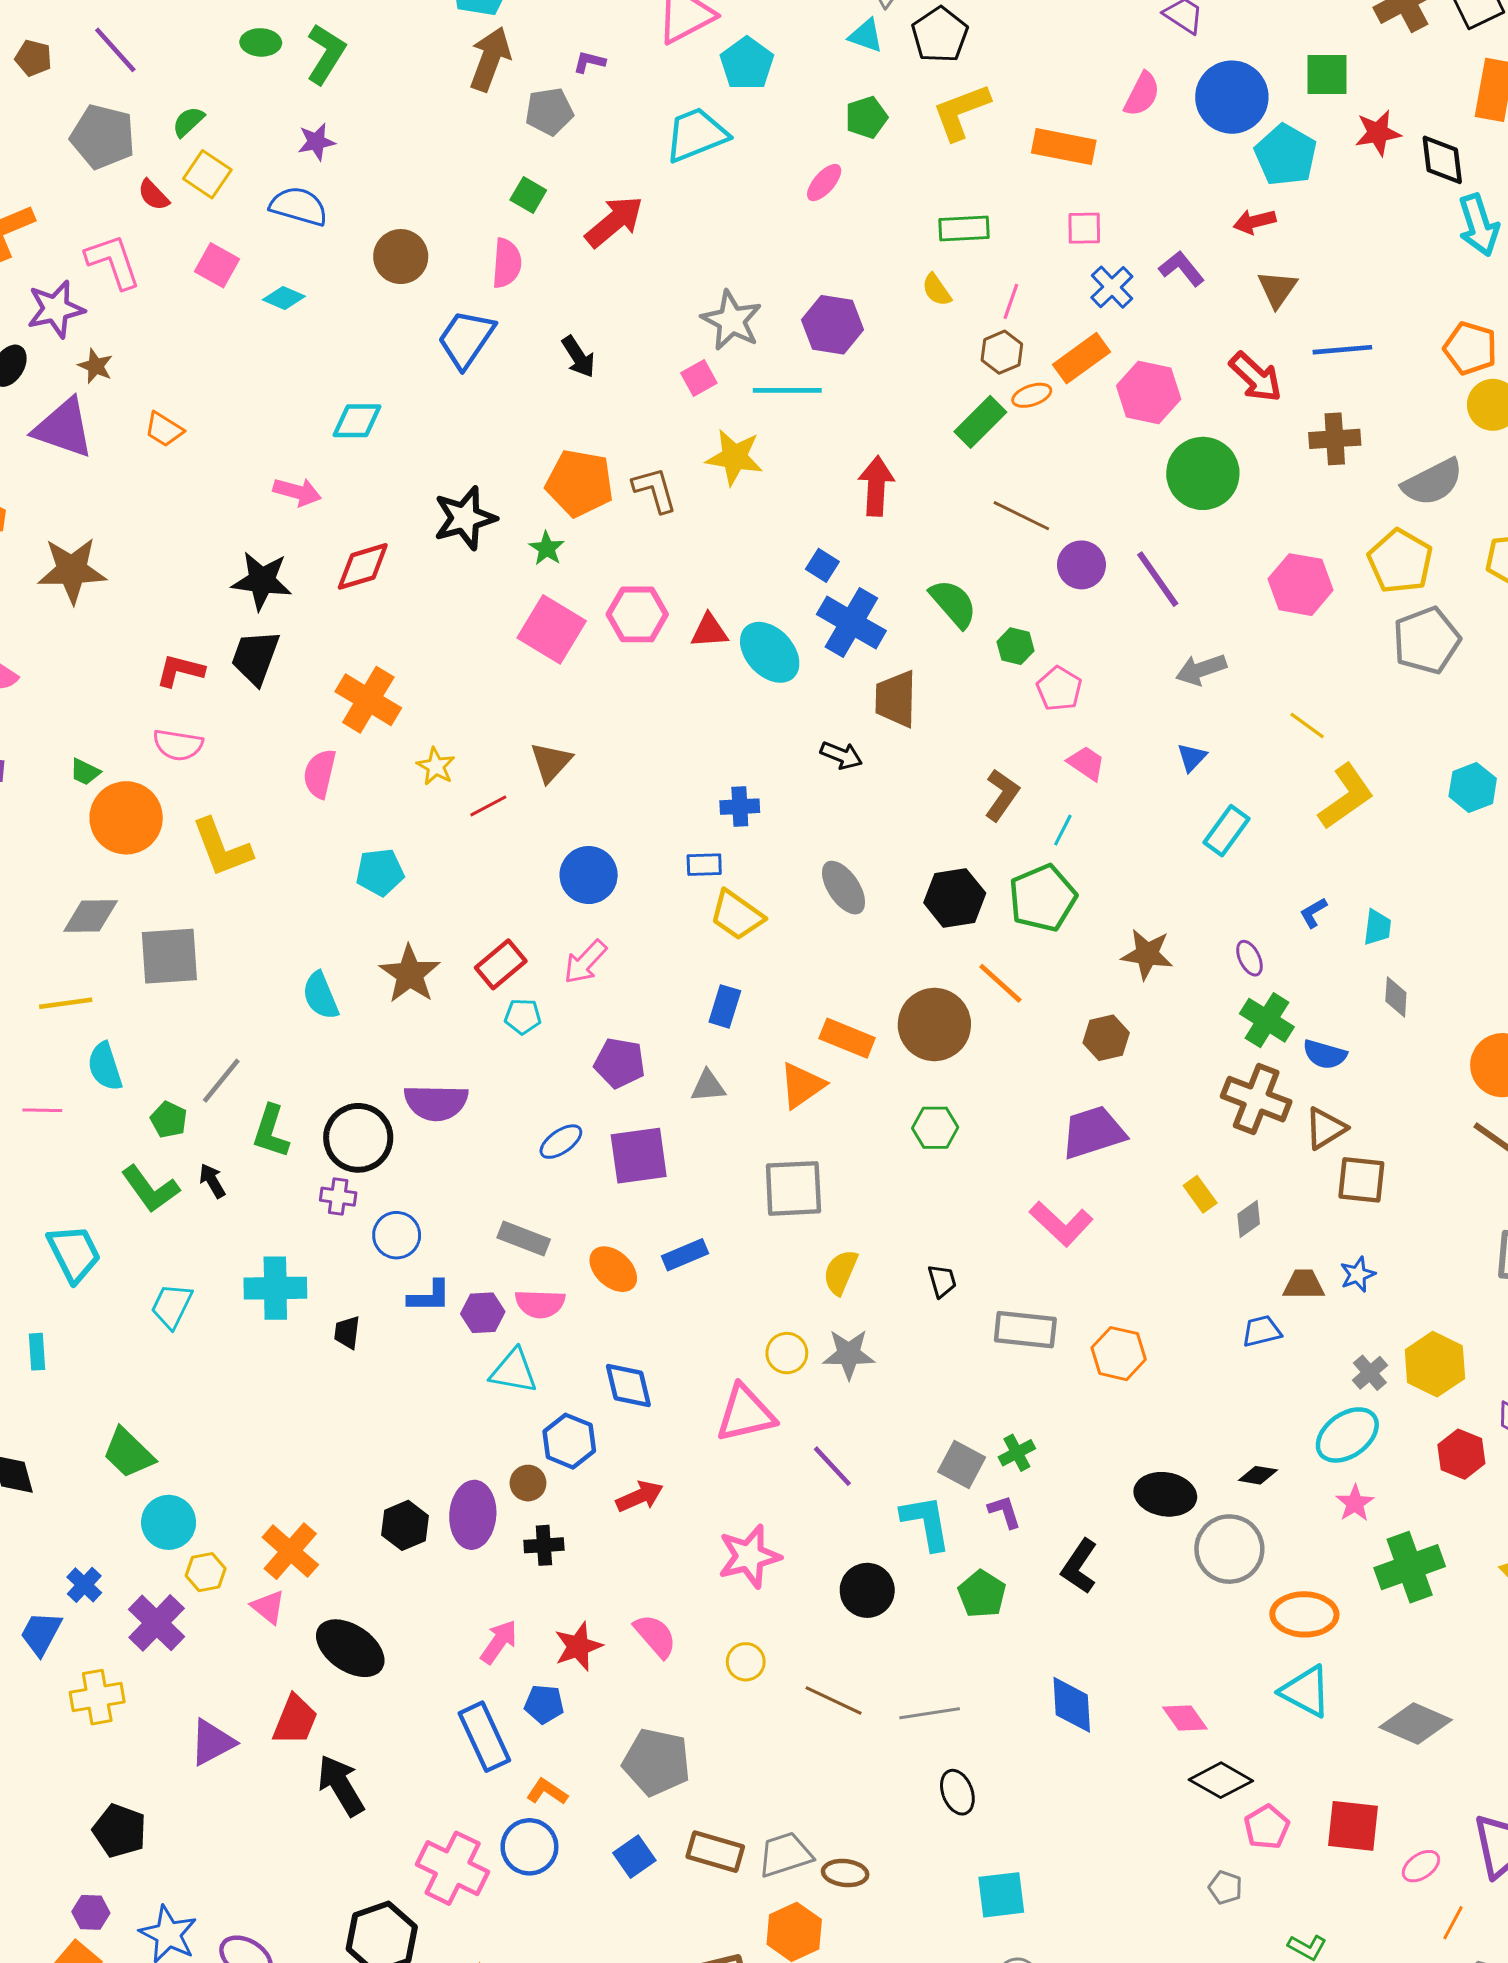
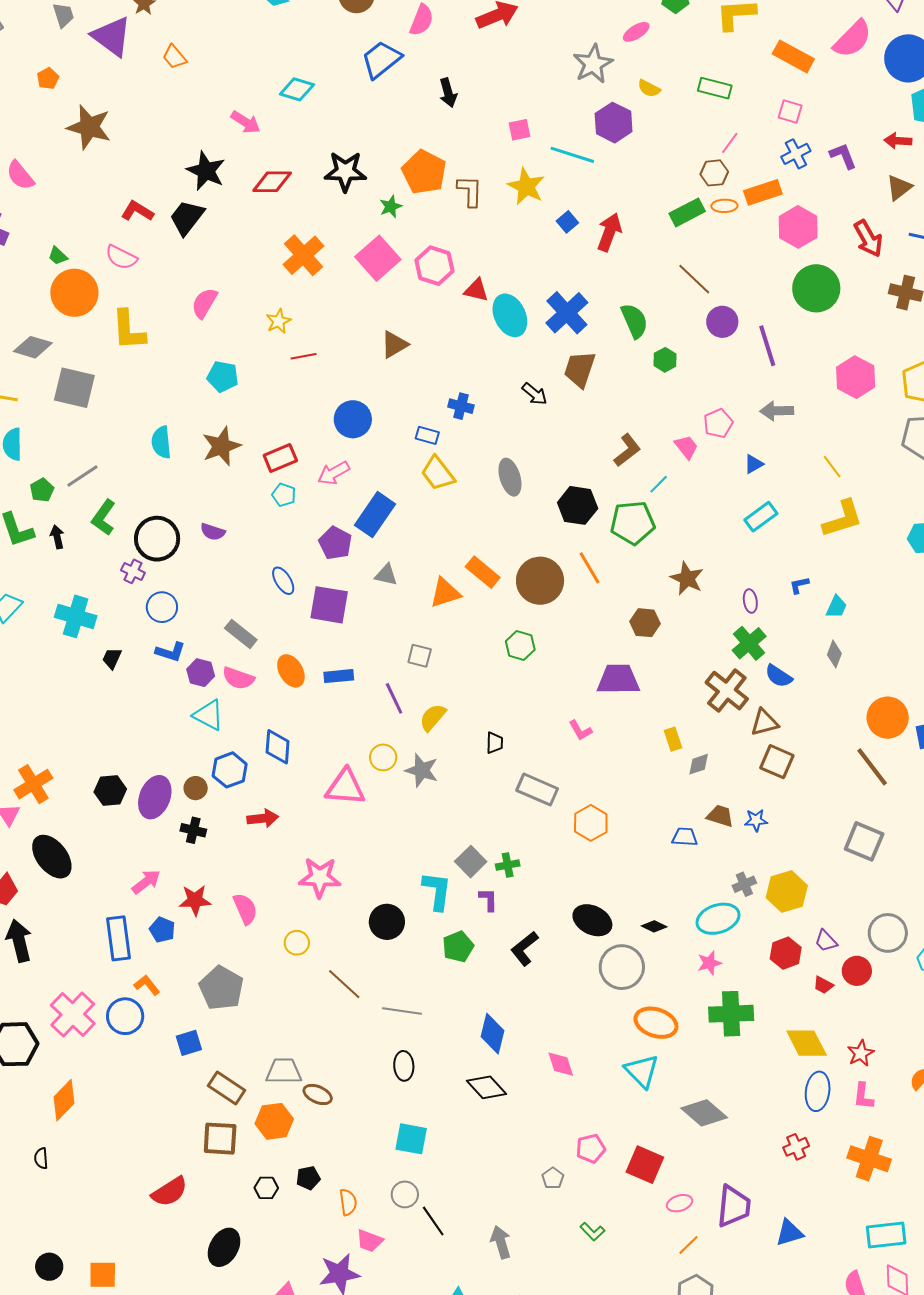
pink semicircle: (1142, 94) -> (853, 39), size x1.4
yellow semicircle: (937, 290) -> (649, 88), moved, turned -45
gray star: (732, 320) -> (593, 64), moved
blue square: (822, 565) -> (567, 222), moved
pink pentagon: (1059, 689) -> (718, 423), moved
orange cross: (368, 700) -> (304, 255), moved
brown triangle: (551, 762) -> (394, 345), moved
blue rectangle: (725, 1006) -> (375, 515), moved, size x1.6
purple semicircle: (436, 1103) -> (213, 532), size x0.6
blue ellipse: (561, 1142) -> (283, 581), turned 76
gray square: (793, 1188) -> (420, 656), size x0.6
pink L-shape: (1061, 1224) -> (580, 730), size x0.6
purple line: (832, 1466) -> (394, 698), moved
black diamond: (1221, 1780) -> (487, 1087), moved
brown rectangle: (715, 1852) -> (227, 1088), moved

